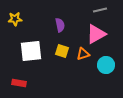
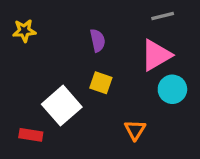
white square: (31, 51) -> (62, 106), moved, turned -35
orange triangle: (83, 54) -> (135, 130), moved, turned -40
cyan circle: (106, 65) -> (172, 89), moved

